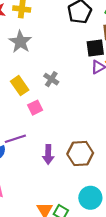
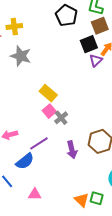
gray cross: (51, 79) -> (61, 118), moved, turned 32
yellow rectangle: (20, 86) -> (48, 93), moved

